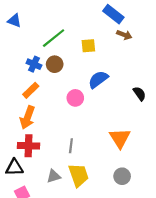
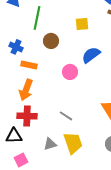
green line: (54, 38) -> (37, 18), moved, turned -40
blue cross: (34, 64) -> (16, 47), moved
orange rectangle: (31, 90) -> (29, 65), turned 56
gray line: (71, 146) -> (66, 116), turned -64

